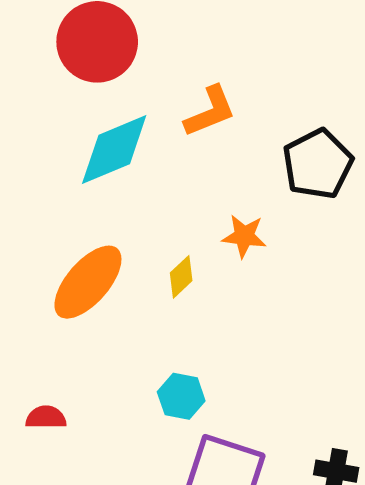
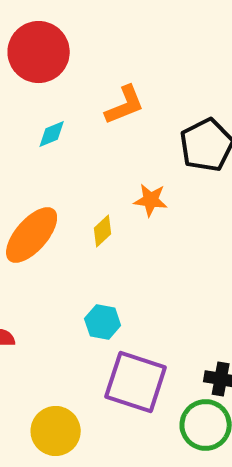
cyan diamond: (114, 150) -> (52, 134), size x0.5

